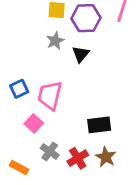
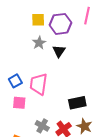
pink square: (34, 123) -> (19, 103), moved, turned -32

